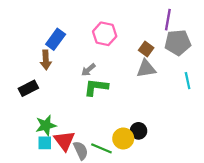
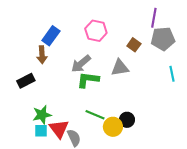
gray triangle: (146, 69) -> (120, 68), moved
gray arrow: (88, 70) -> (81, 64), size x1.5
green line: (101, 148) -> (95, 115), moved

